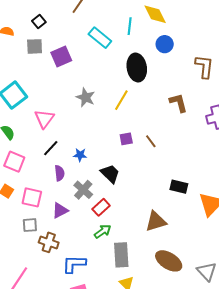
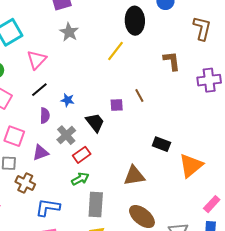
gray star: (86, 97) -> (69, 32), moved
purple square: (126, 139) -> (117, 105), moved

